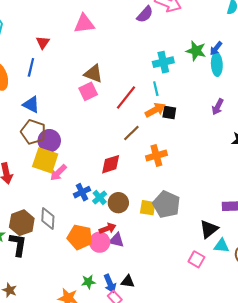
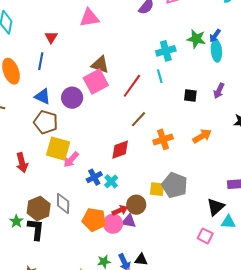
pink square: (88, 91) -> (96, 82), size x1.4
orange arrow: (155, 110) -> (202, 136), moved
black square: (169, 113) -> (190, 96), moved
purple circle: (49, 141) -> (72, 98), moved
brown circle: (118, 203) -> (136, 205), moved

